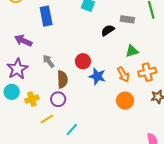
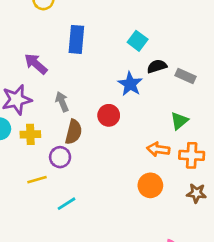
black semicircle: (108, 30) -> (157, 66), moved
green triangle: (132, 51) -> (179, 121), turned -40
orange arrow: (123, 75) -> (158, 149), turned 112
blue star: (97, 76) -> (130, 84), moved
yellow cross: (32, 99) -> (30, 134), moved

